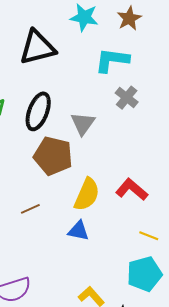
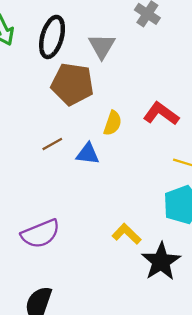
yellow semicircle: (87, 194) -> (113, 123), size x0.7
blue triangle: (78, 231) -> (88, 154), moved

